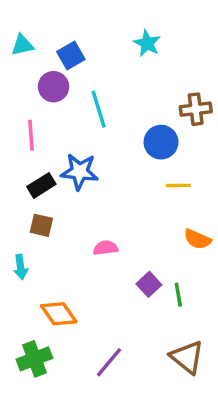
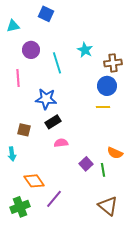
cyan star: (147, 43) -> (85, 50), moved
blue square: (71, 55) -> (46, 14), moved, turned -35
blue circle: (161, 142) -> (107, 86), moved
black rectangle: (41, 185) -> (53, 122), moved
orange semicircle: (197, 239) -> (115, 153), moved
purple line: (109, 362) -> (54, 199), moved

